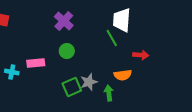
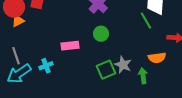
cyan cross: (12, 72) -> (46, 66), moved, turned -32
gray star: (89, 82) -> (123, 65), turned -30

